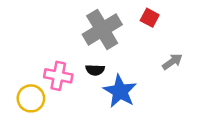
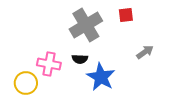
red square: (150, 18) -> (126, 15), turned -35

